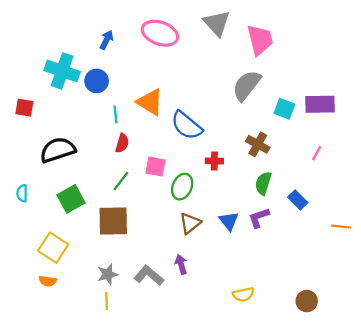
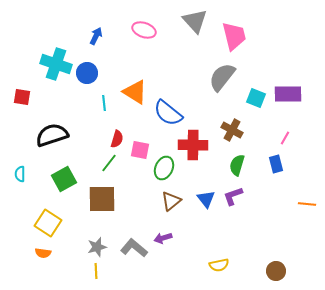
pink ellipse: (160, 33) -> (144, 30), size x0.7
red semicircle: (122, 143) -> (117, 139), moved
red cross: (214, 161) -> (193, 145), size x1.8
blue rectangle: (298, 200) -> (276, 164), moved, turned 30
purple arrow: (181, 264) -> (163, 238), turned -90

